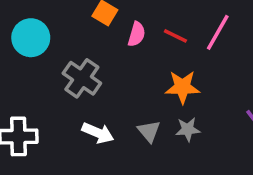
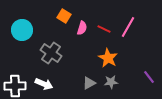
orange star: (182, 87) -> (108, 58), turned 30
gray triangle: (149, 131) -> (89, 83), turned 40
white arrow: (98, 133) -> (44, 84), moved

